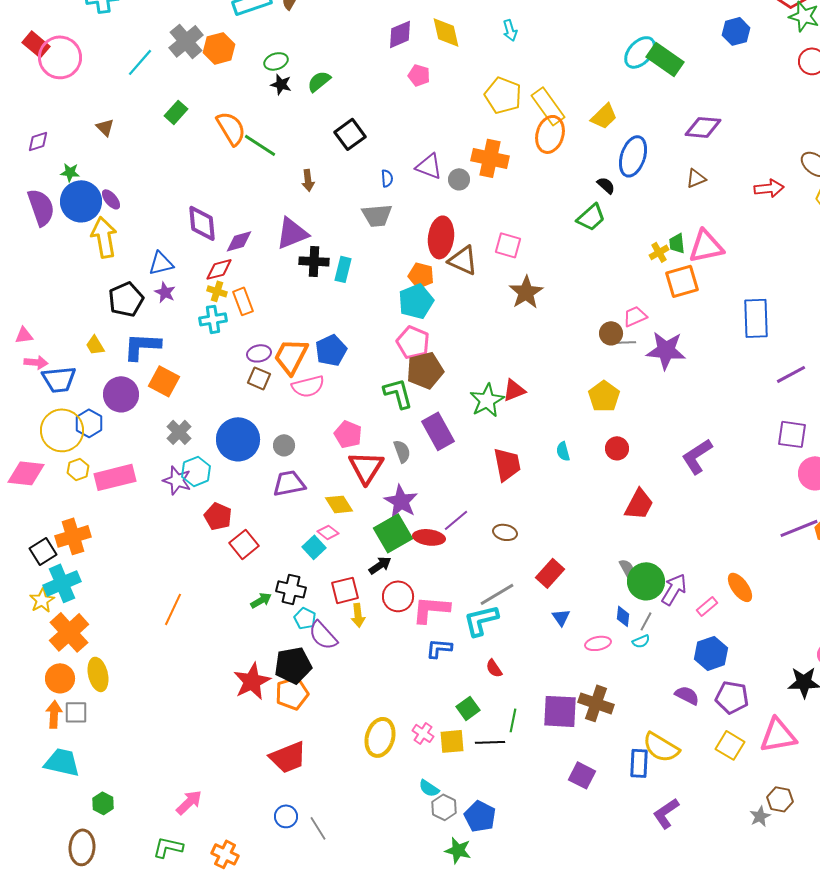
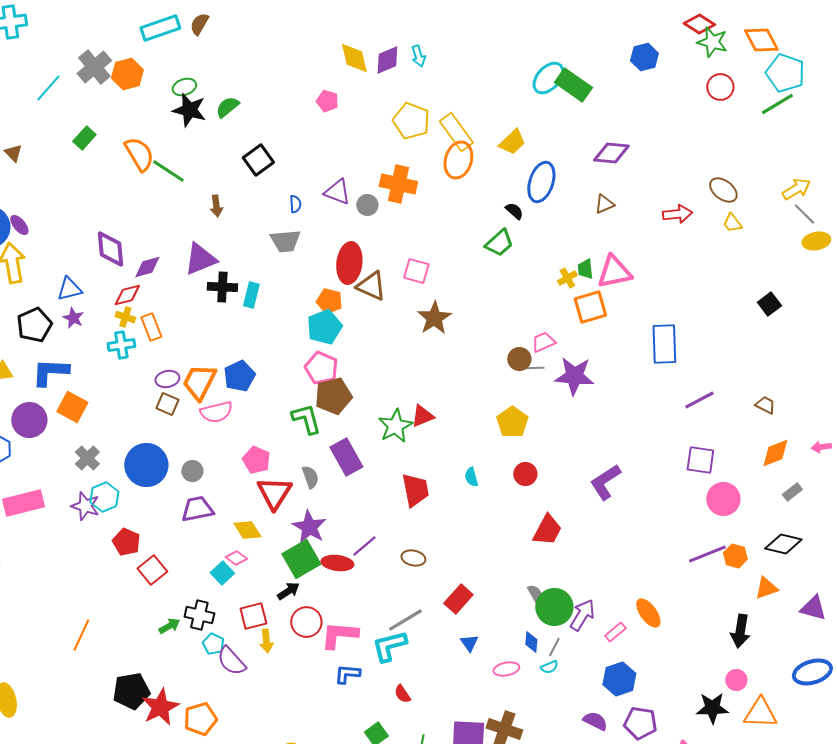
purple diamond: (400, 34) -> (387, 60), moved
black star: (281, 84) -> (189, 110), size x1.6
black pentagon: (293, 665) -> (131, 691), moved

